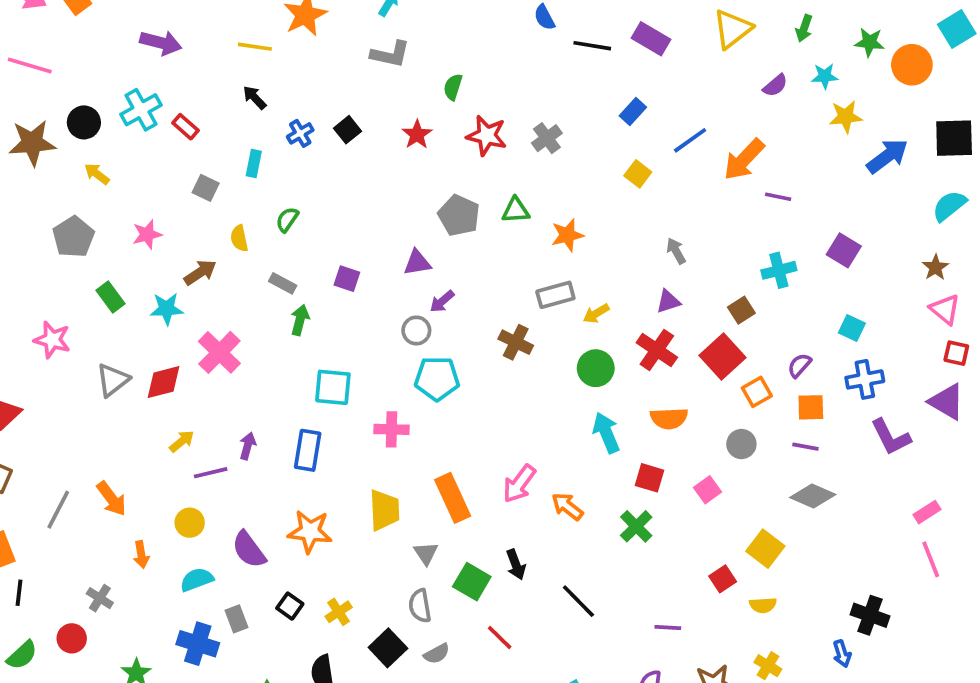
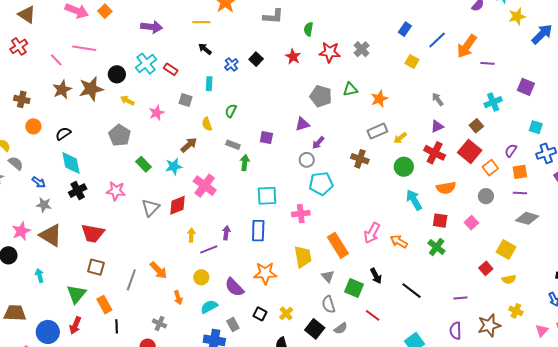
pink star: (147, 234) -> (157, 113), moved
yellow arrow: (182, 441) -> (191, 235), turned -40

